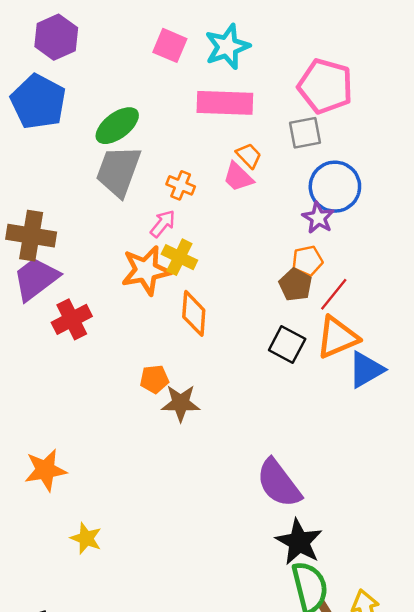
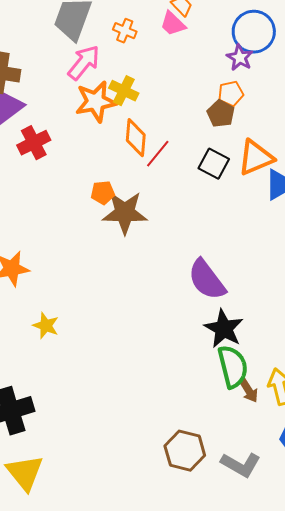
pink arrow: (163, 224) -> (84, 63), moved, size x1.5
red line: (334, 294) -> (158, 154), moved
brown star: (181, 403) -> (125, 213), size x1.4

